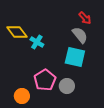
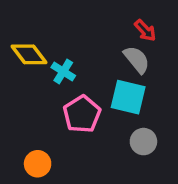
pink pentagon: (45, 80) -> (82, 114), moved
gray circle: (67, 86) -> (143, 142), moved

